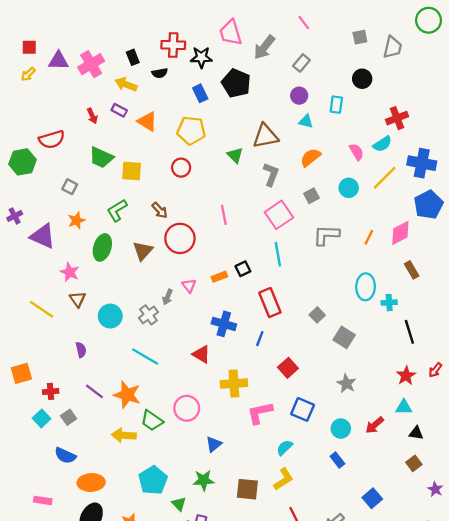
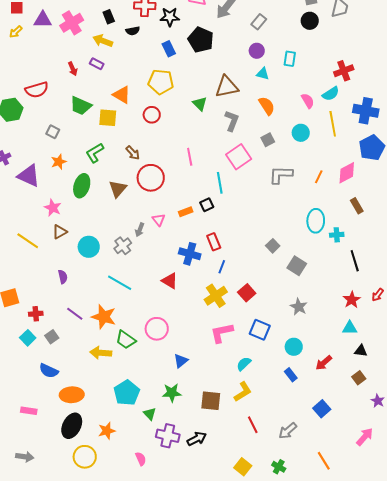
black circle: (362, 79) -> (310, 21), moved
orange triangle: (147, 121) -> (122, 95), moved
orange semicircle: (310, 157) -> (267, 106), turned 96
yellow line: (385, 178) -> (333, 124), turned -55
cyan line: (278, 254) -> (220, 183), moved
brown triangle: (78, 299) -> (60, 232), turned 35
red rectangle: (270, 303) -> (214, 242), moved, size x0.7
yellow cross: (234, 384) -> (216, 296), moved, turned -30
red arrow: (375, 425) -> (324, 363), moved

